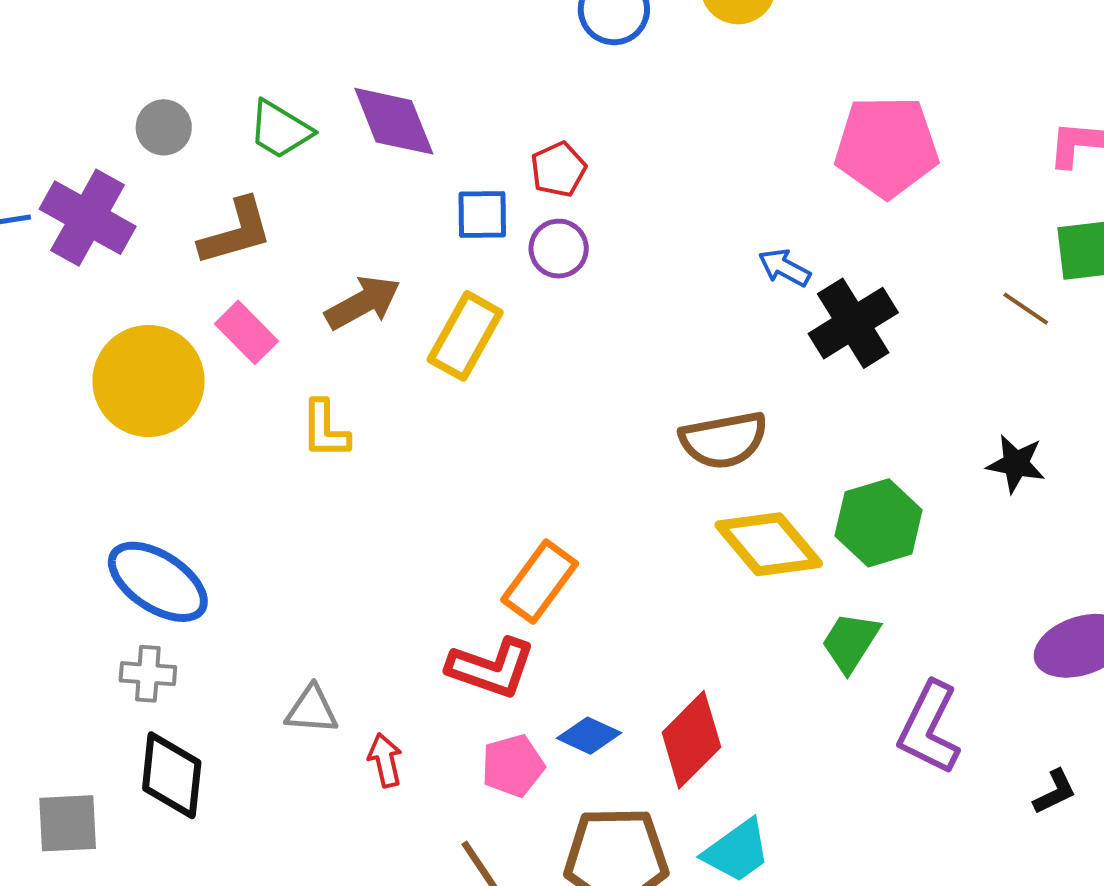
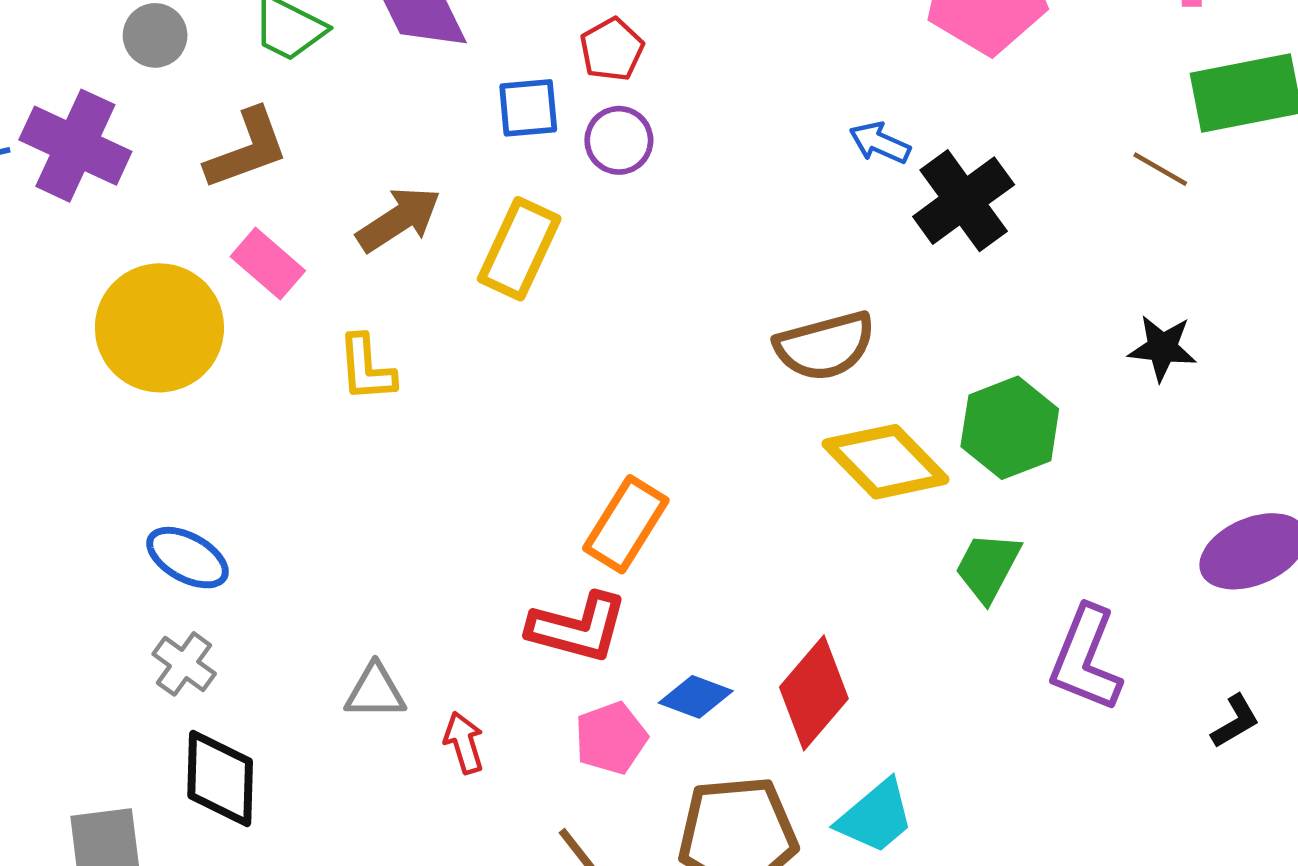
blue ellipse: (158, 582) -> (188, 558), size x0.7
gray cross: (148, 674) -> (184, 664), turned 36

